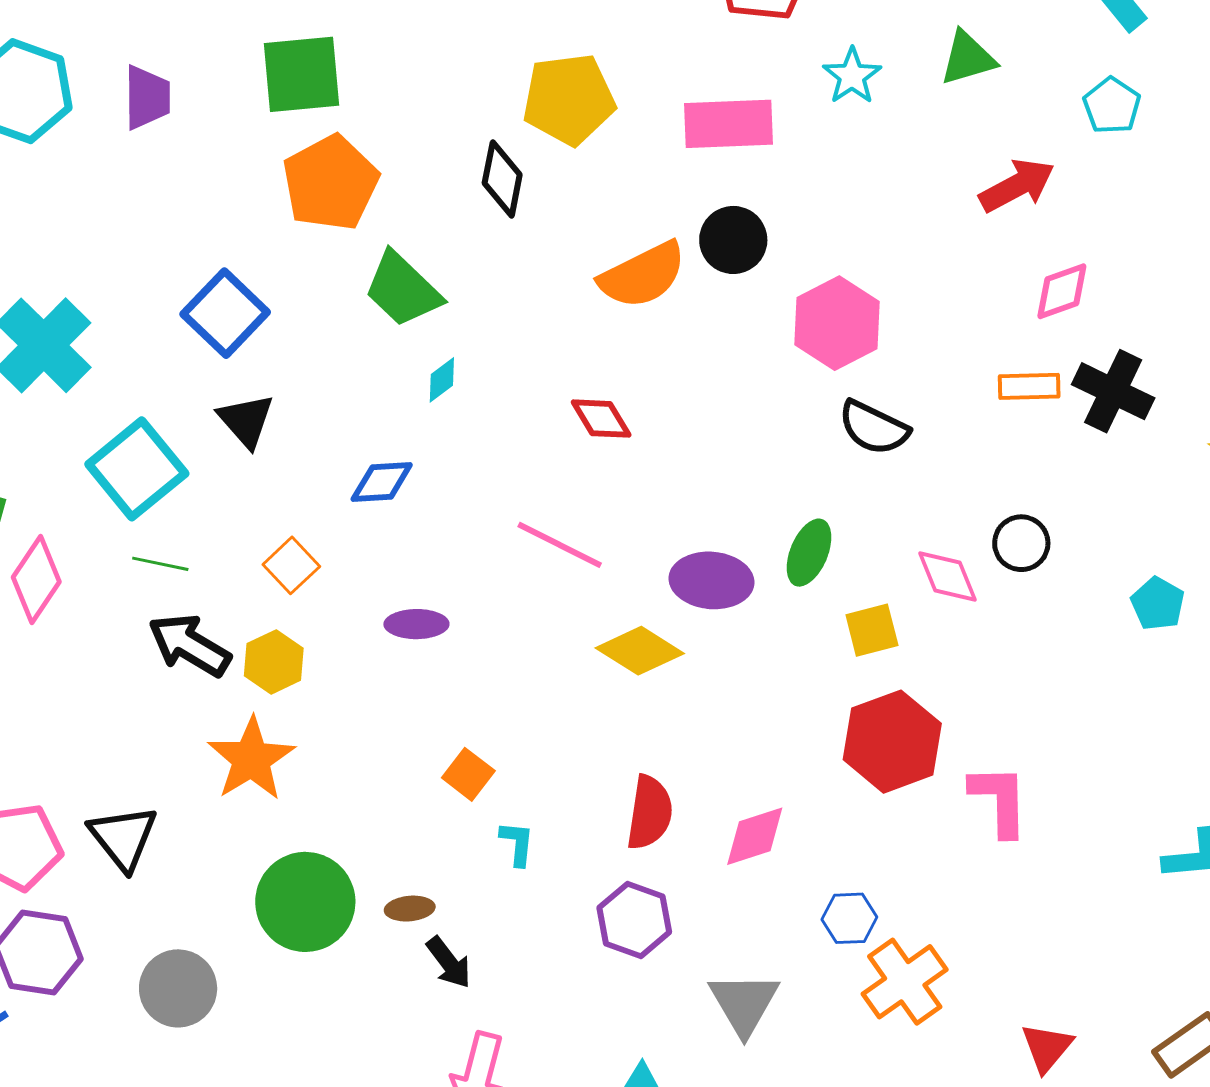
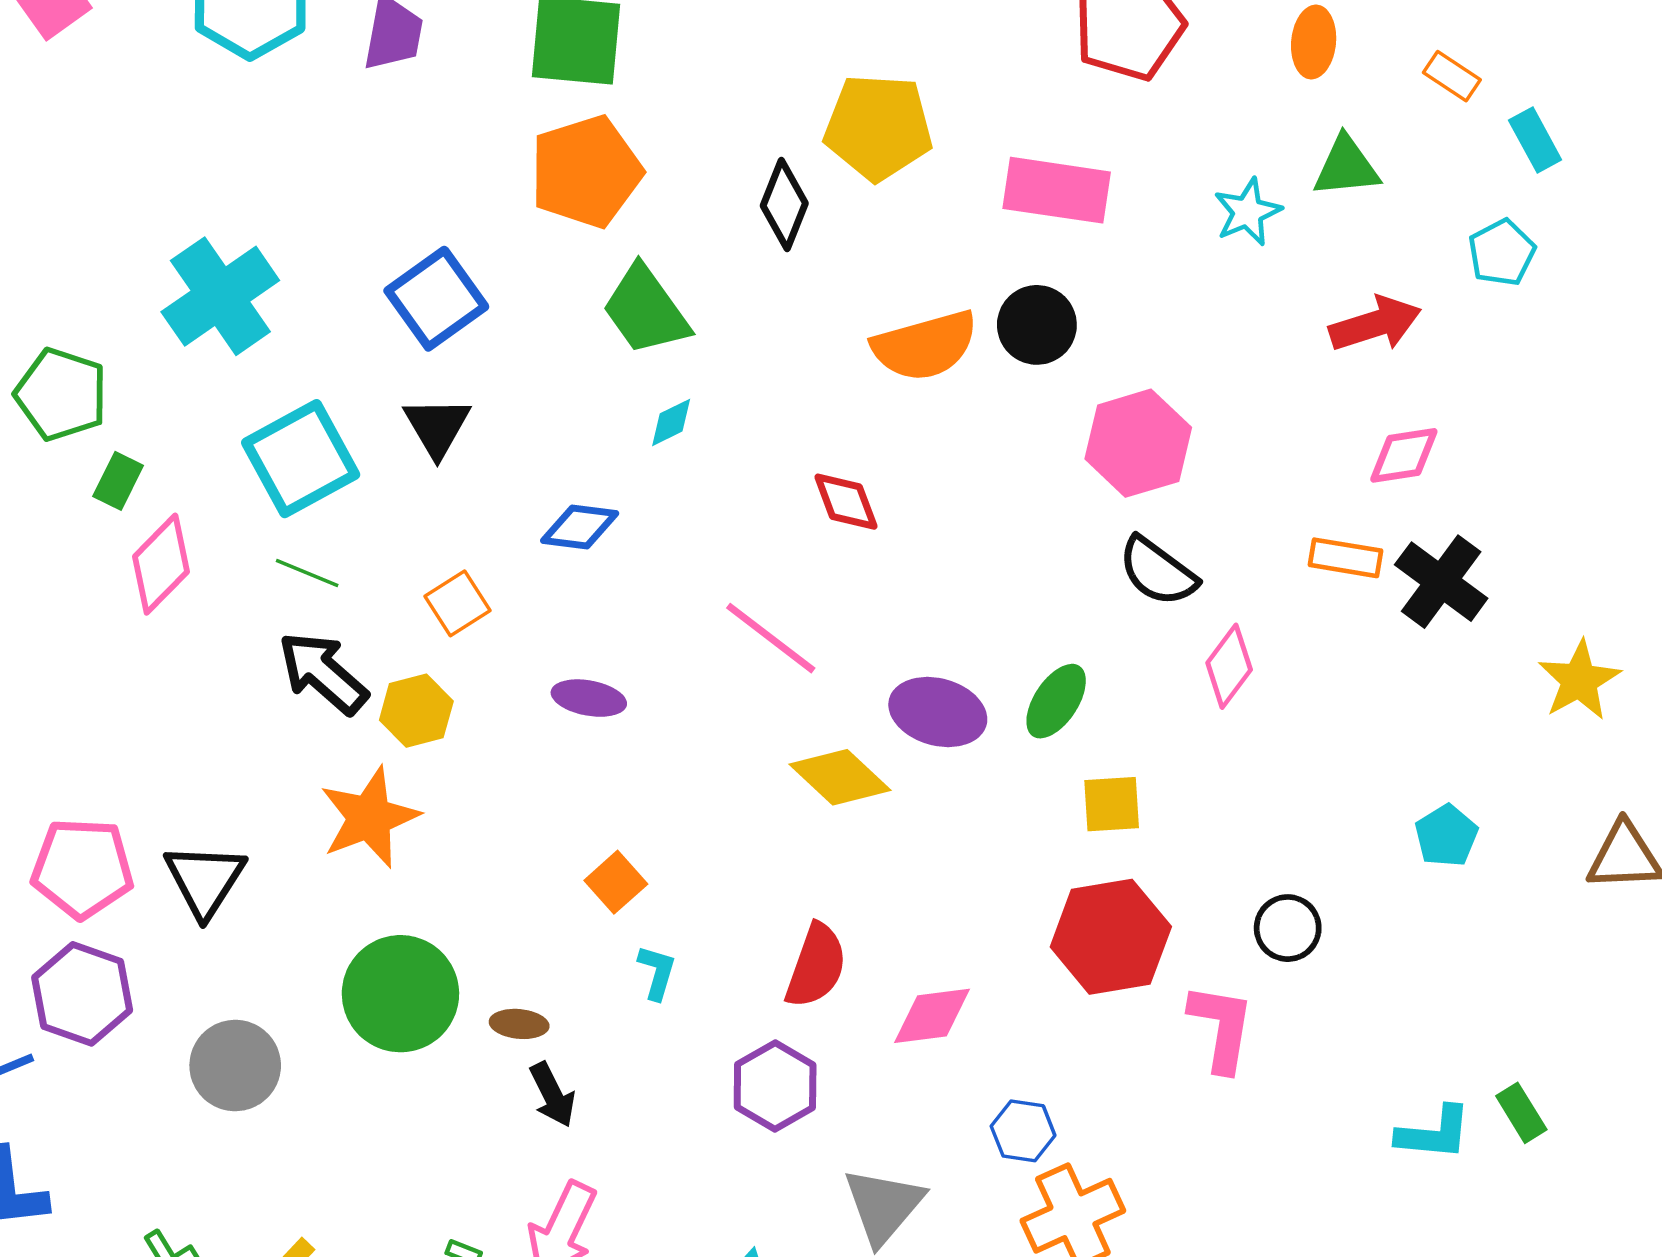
cyan star: (852, 76) -> (1248, 212), moved
black circle: (1021, 543) -> (1288, 928), moved
pink diamond: (947, 577) -> (1229, 666), moved, turned 48

